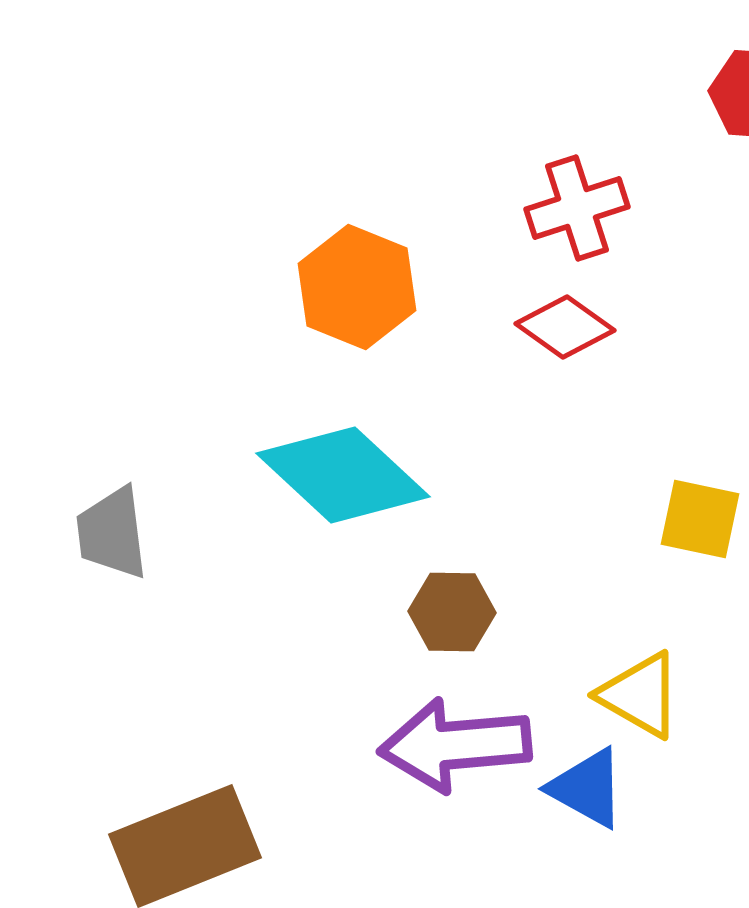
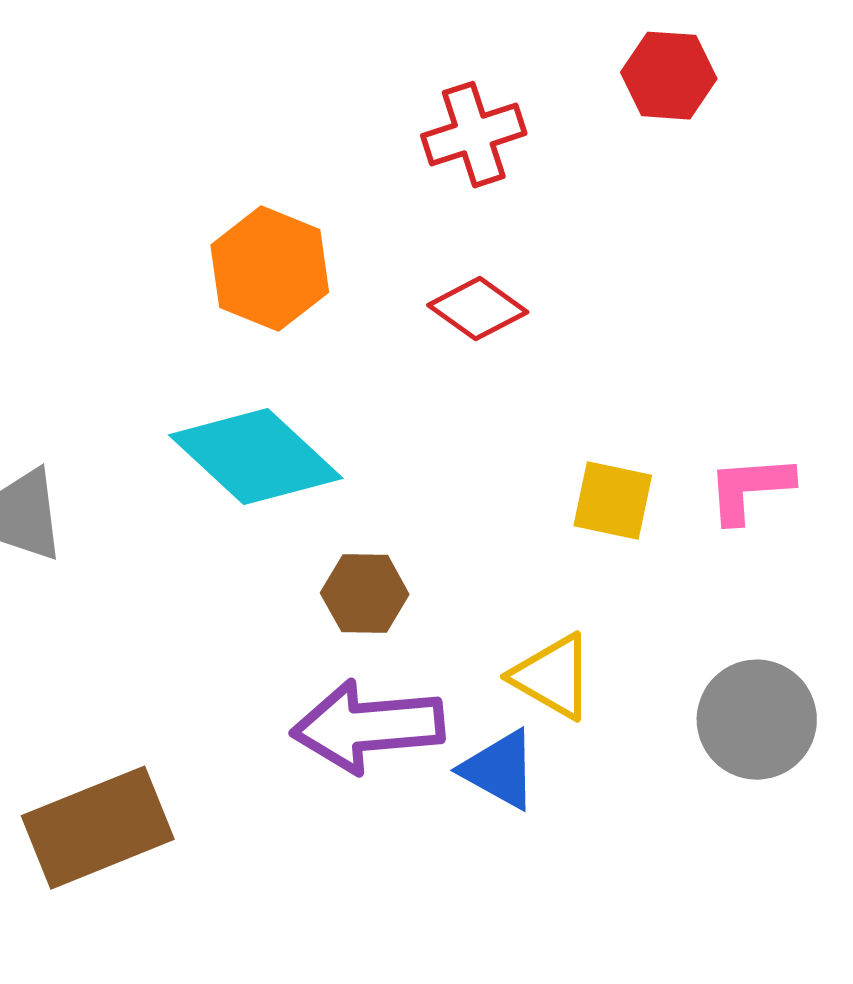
red cross: (577, 208) -> (474, 135), moved

